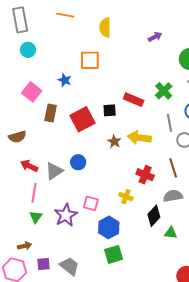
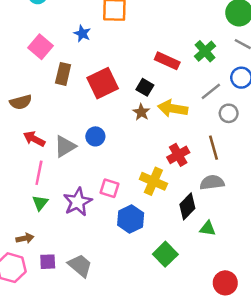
black square: (110, 110) -> (145, 87), moved, turned 32
gray line: (169, 123) -> (211, 91), turned 60
red cross: (145, 175) -> (178, 155), turned 36
yellow cross: (126, 197) -> (153, 181), size x1.5
green square: (114, 254) -> (165, 254), moved, turned -30

